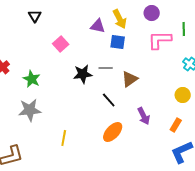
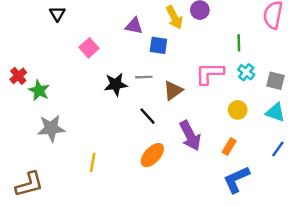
yellow arrow: (120, 19) -> (174, 17), moved
green line: (184, 29) -> (239, 43), moved
pink L-shape: (160, 40) -> (210, 73), moved
green star: (32, 79) -> (39, 90), moved
purple arrow: (144, 116) -> (190, 136), size x1.4

